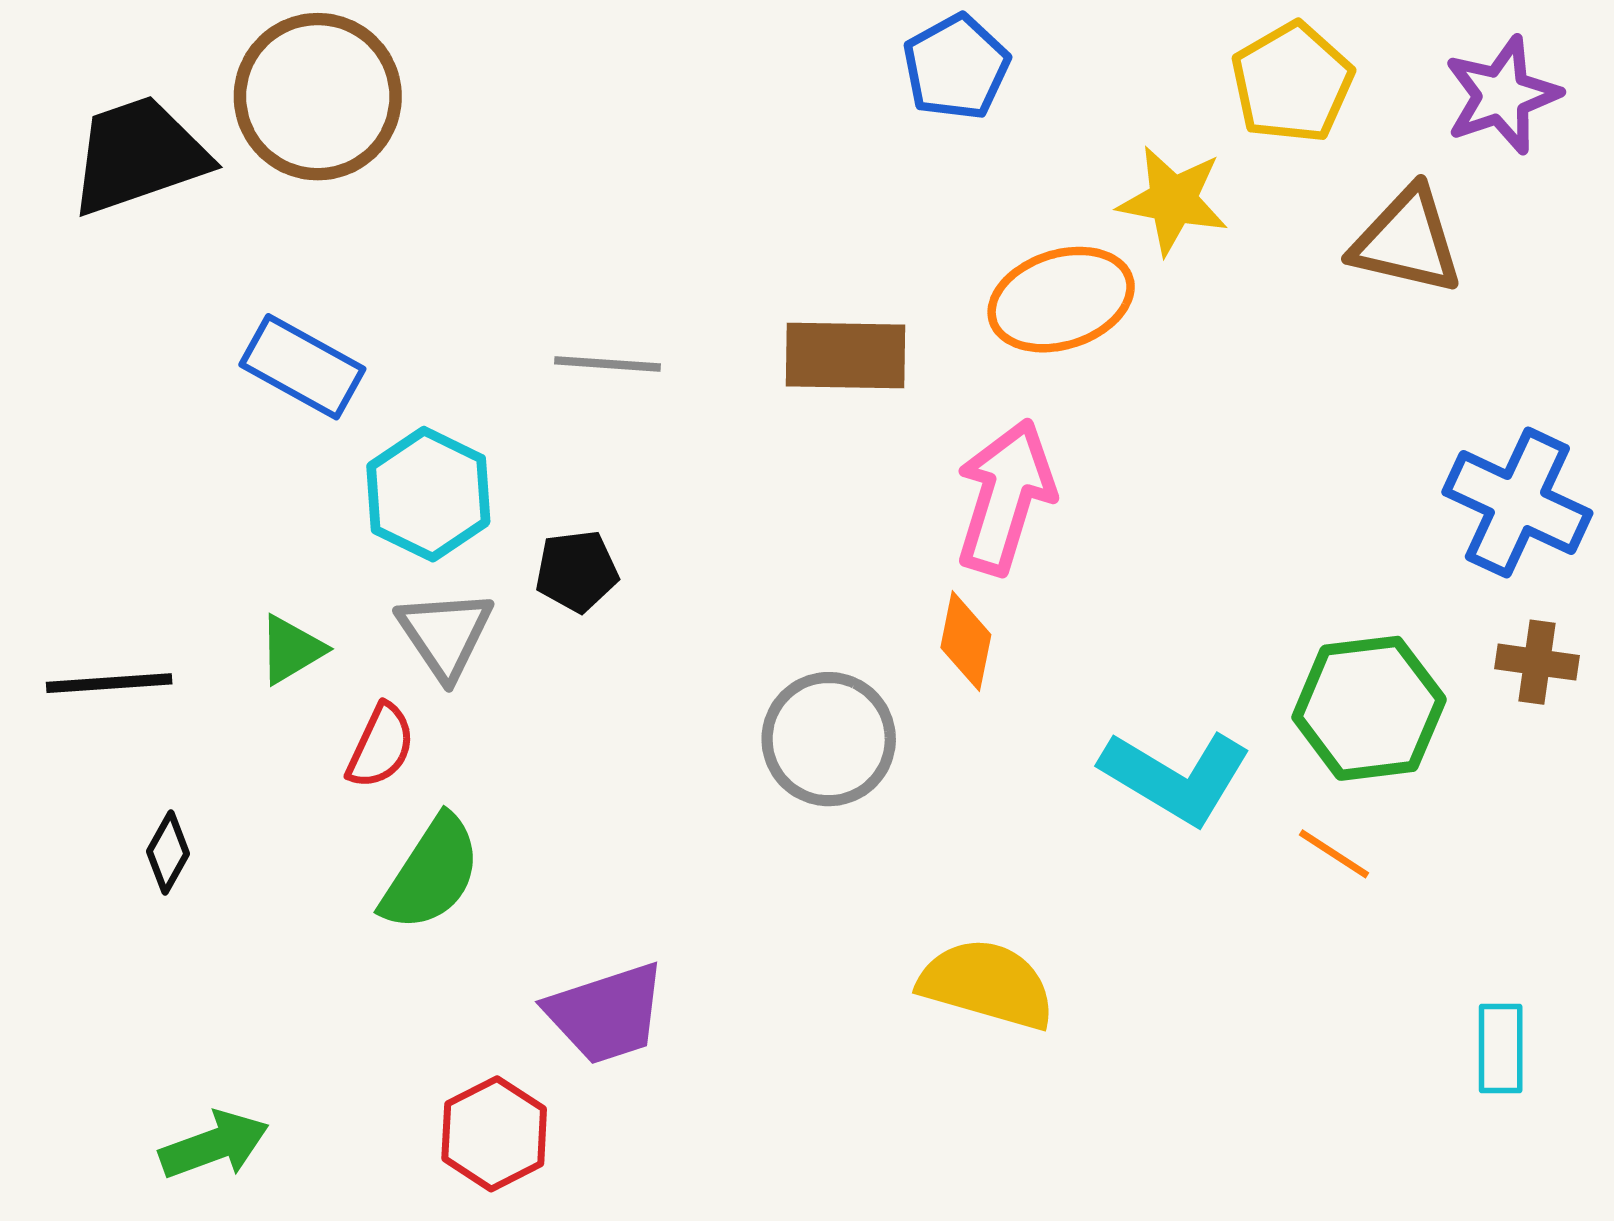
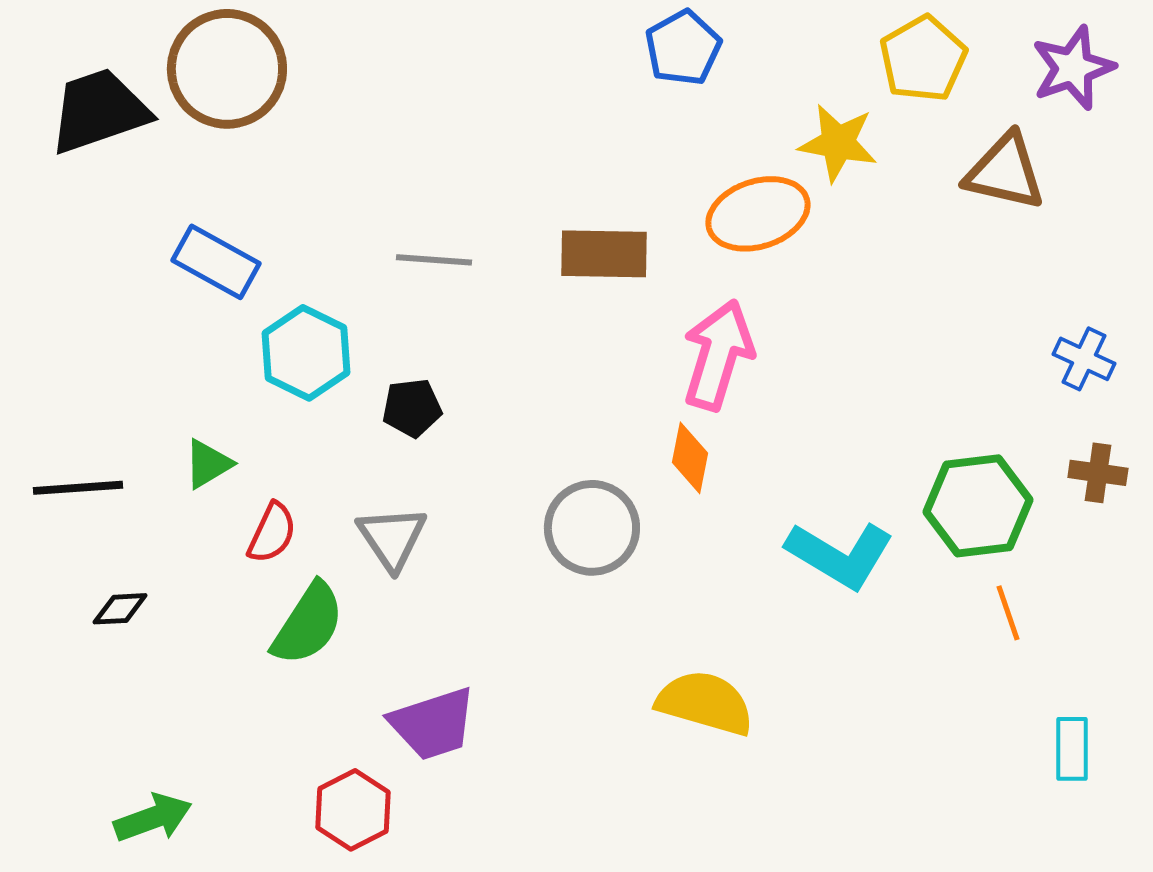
blue cross: (1517, 503) -> (1084, 359), size x0.6
gray triangle: (445, 634) -> (392, 538), moved
black diamond: (168, 852) -> (120, 609), turned 58
orange line: (1334, 854) -> (1008, 613), moved, turned 38

